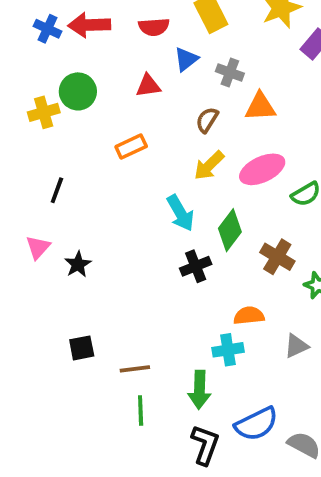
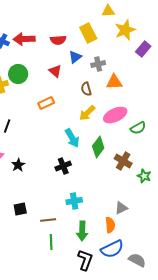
gray cross: (230, 72) -> (98, 64), turned -32
red triangle: (148, 86) -> (55, 71), turned 48
brown semicircle: (207, 120) -> (86, 89), turned -48
black cross: (196, 266) -> (63, 166), moved
orange semicircle: (249, 316) -> (110, 225), moved, turned 91
gray triangle: (296, 346) -> (121, 208), moved
cyan cross: (228, 350) -> (74, 201), moved

